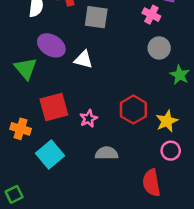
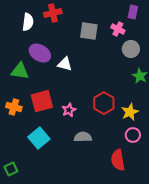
gray square: (96, 17) -> (89, 31), moved
gray circle: (159, 48) -> (131, 49), moved
green triangle: (26, 69) -> (20, 71), turned -42
orange cross: (21, 129) -> (14, 107), moved

